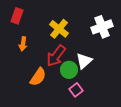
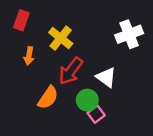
yellow cross: (59, 29) -> (61, 38), moved
white triangle: (84, 61) -> (106, 77), turned -42
green circle: (69, 70) -> (87, 100), moved

